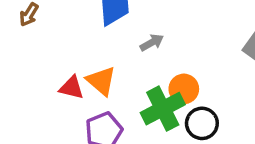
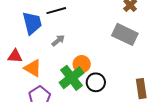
red triangle: (71, 88) -> (15, 56), moved

